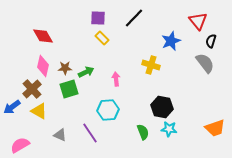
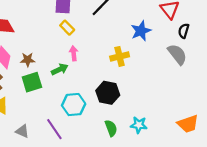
yellow cross: (151, 65) -> (120, 56), turned -30
green arrow: (86, 72) -> (60, 69), moved
pink arrow: (116, 79) -> (74, 53), moved
black hexagon: (162, 107) -> (108, 93), moved

